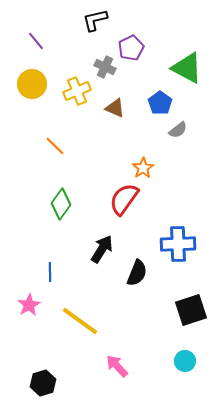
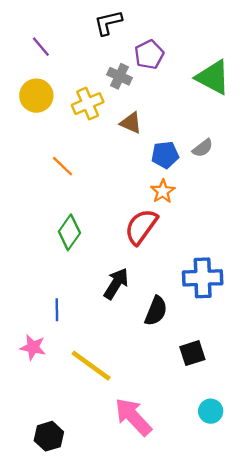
blue pentagon: (160, 103) -> (165, 155), moved, turned 30
pink star: (29, 305) -> (33, 347), turned -30
black square: (191, 310) -> (192, 353), moved, size x0.7
pink arrow: (117, 366) -> (133, 417), size x1.5

